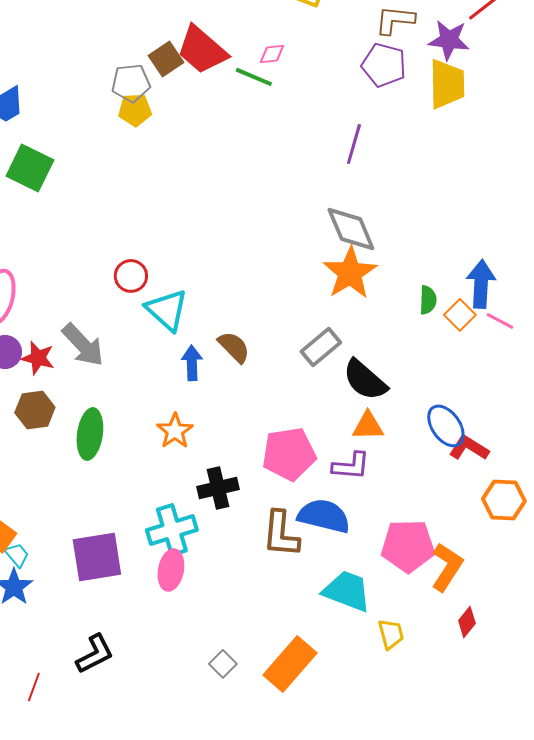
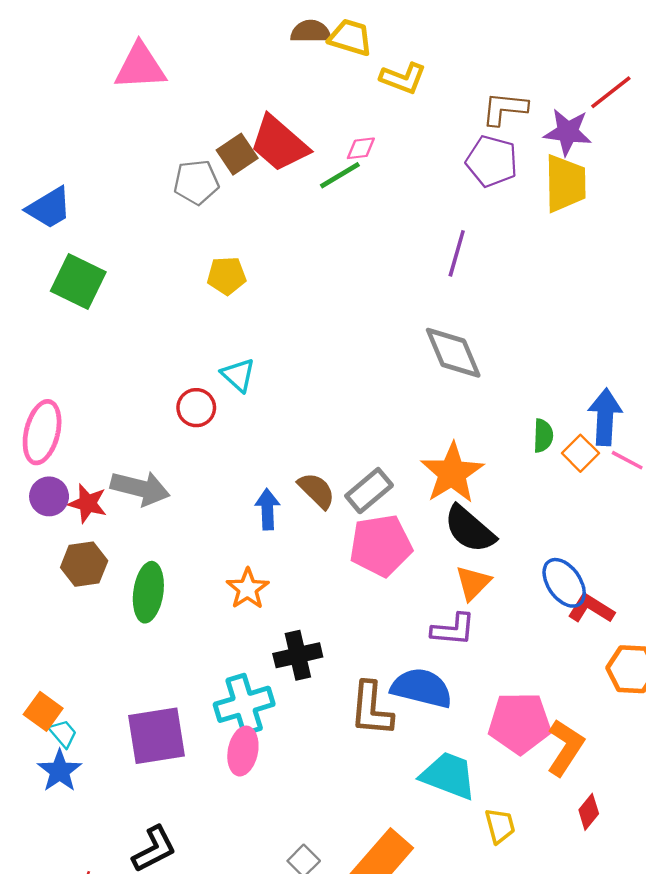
green line: (254, 77) -> (340, 175), turned -54
yellow pentagon: (135, 110) -> (227, 276), moved
orange star: (350, 273) -> (452, 473), moved
cyan triangle: (167, 310) -> (238, 375), moved, size x0.7
gray arrow: (83, 345) -> (140, 488), turned -33
gray rectangle: (321, 347) -> (369, 491), moved
orange triangle: (368, 426) -> (473, 583), turned -44
pink pentagon: (289, 454) -> (381, 545), moved

